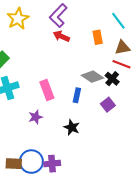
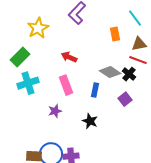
yellow star: (18, 19) -> (38, 28), moved
red arrow: (61, 36) -> (69, 57), moved

